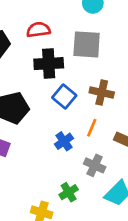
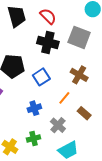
red semicircle: (38, 30) -> (48, 16), turned 36
blue square: (64, 97) -> (41, 77), moved
blue cross: (64, 141) -> (34, 108), moved

